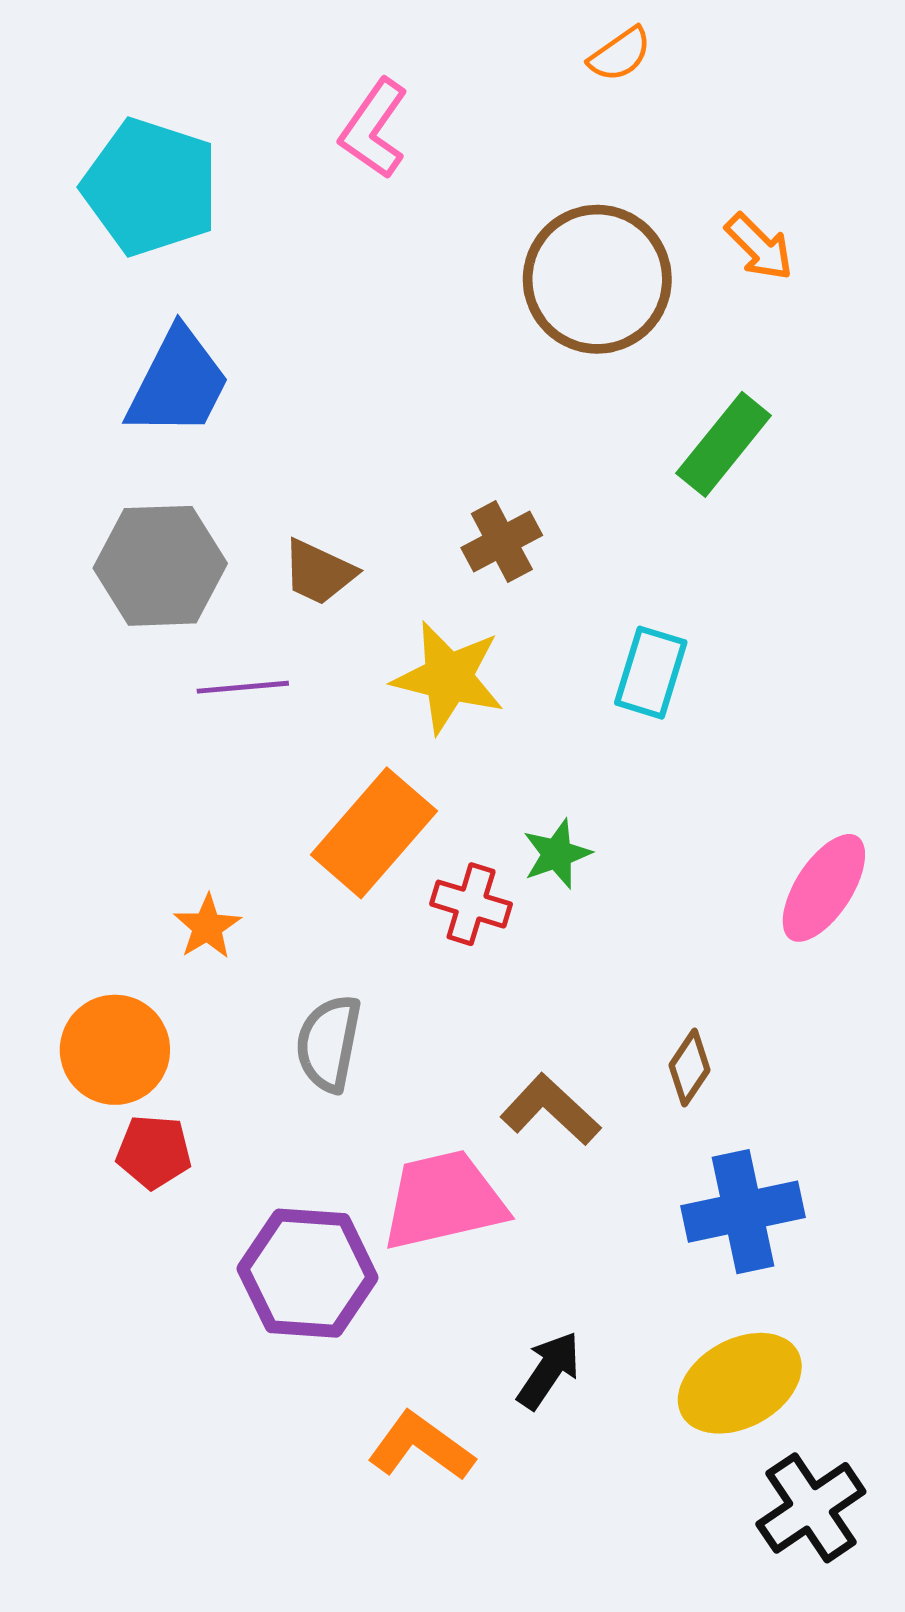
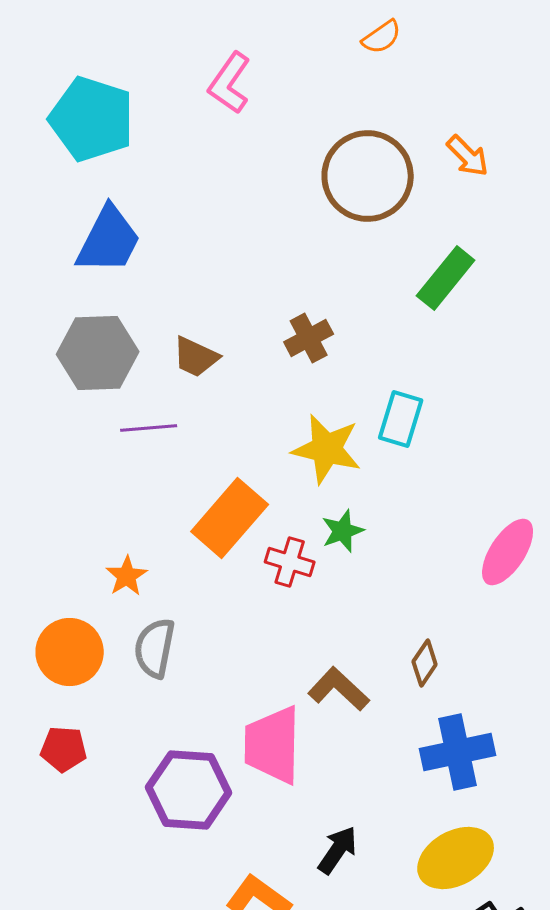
yellow star: (448, 677) -> (327, 449), moved
gray semicircle: (329, 1043) -> (155, 648), moved
red pentagon: (154, 1152) -> (64, 749), moved
pink trapezoid: (444, 1200) -> (273, 745), turned -76

